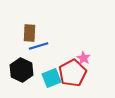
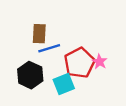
red pentagon: (73, 73) -> (79, 63), moved

